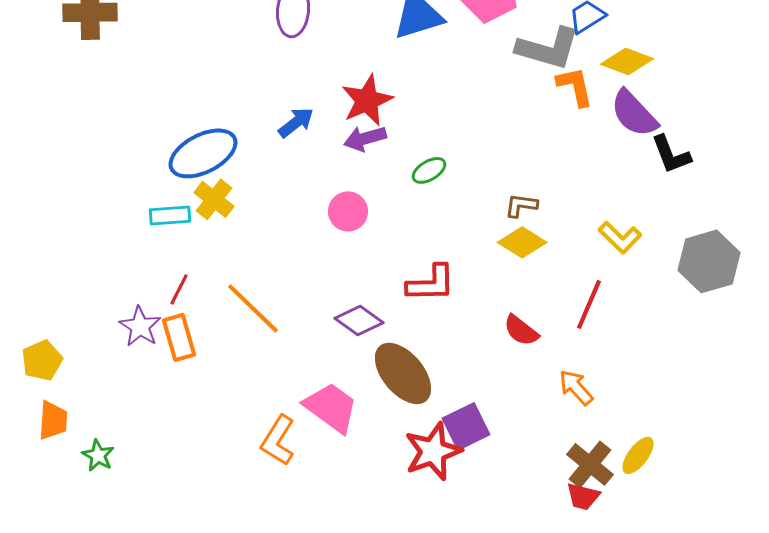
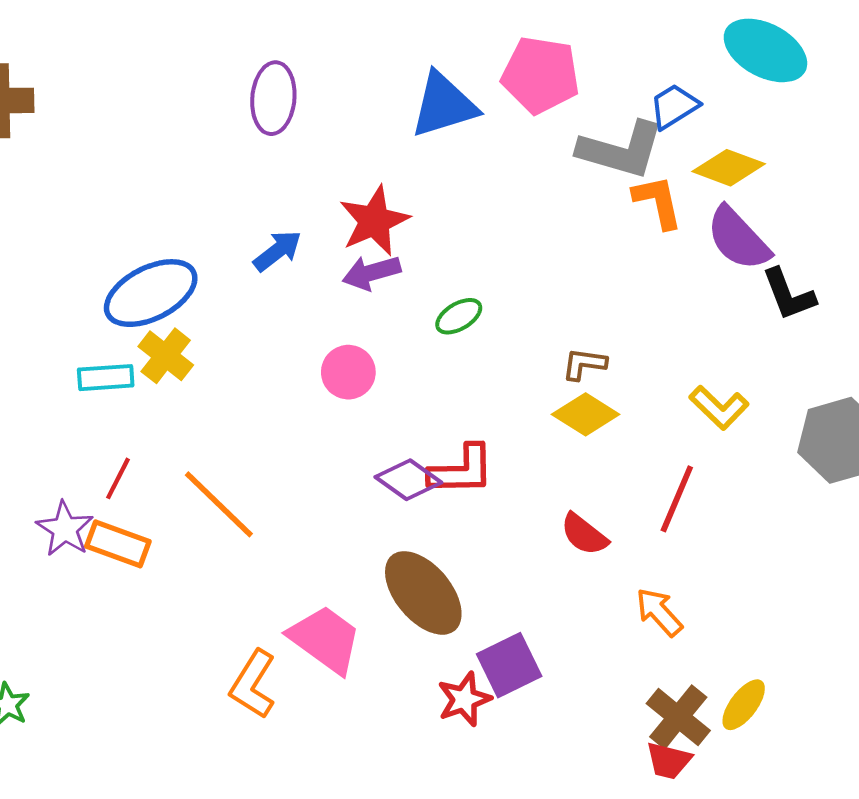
purple diamond: (359, 320) -> (408, 480), moved
orange rectangle: (179, 337) -> (118, 544), turned -54
red star: (433, 451) -> (464, 699), size x0.7

